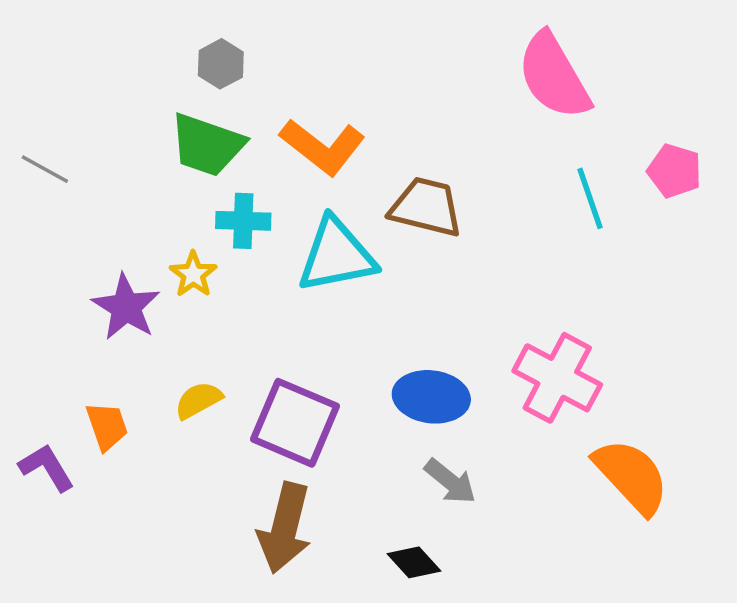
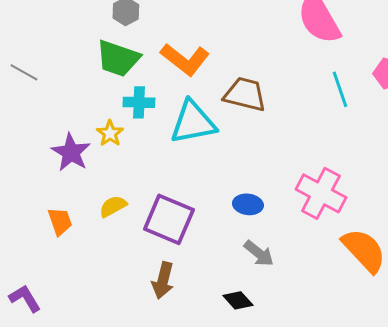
blue ellipse: (431, 397) -> (248, 204), size x0.7
purple L-shape: (47, 468) -> (25, 298), moved
brown arrow: (285, 528) -> (163, 280), size x0.7

